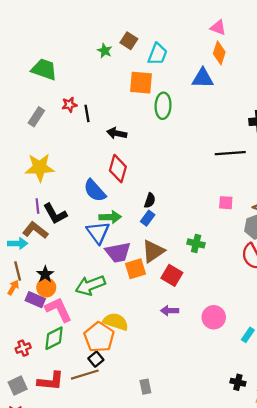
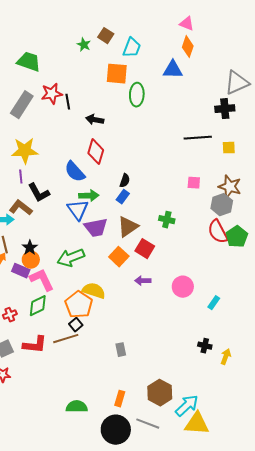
red star: (69, 105) -> (52, 94), size x1.5
gray rectangle: (36, 117) -> (22, 105), size x1.5
purple line: (37, 206) -> (21, 177), moved
orange square: (135, 269) -> (119, 257), moved, turned -30

